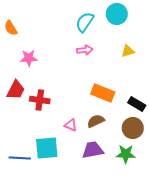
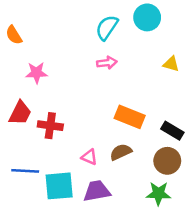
yellow triangle: (128, 51) -> (171, 64), moved, turned 32
purple trapezoid: (93, 150) -> (97, 191), moved
blue line: (20, 158) -> (25, 171), moved

